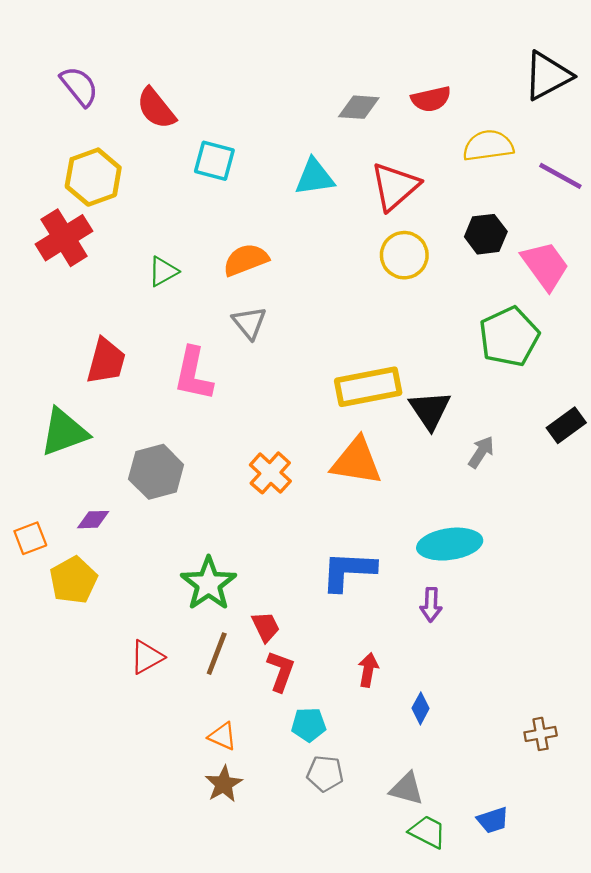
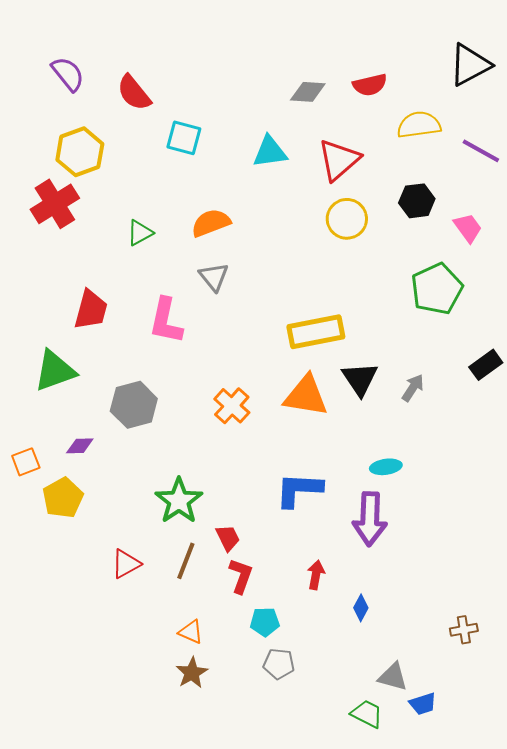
pink trapezoid: (545, 266) -> (468, 228), size x0.7
black triangle: (430, 410) -> (360, 379), moved
cyan ellipse: (450, 544) -> (386, 467), size x0.6
purple arrow: (431, 605) -> (370, 519), size x1.8
gray triangle: (407, 789) -> (393, 677), moved

